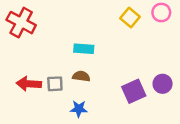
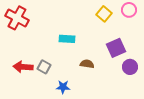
brown semicircle: (81, 76) -> (87, 64), moved
gray square: (55, 84) -> (44, 67), turned 32
purple square: (134, 91) -> (116, 48), moved

